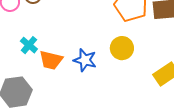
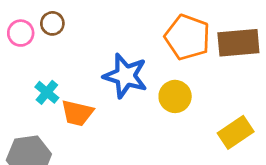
blue star: (85, 60) -> (125, 76), moved, size x1.4

